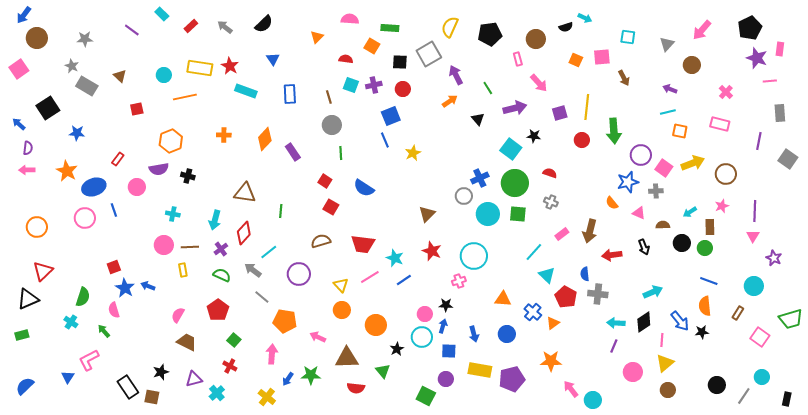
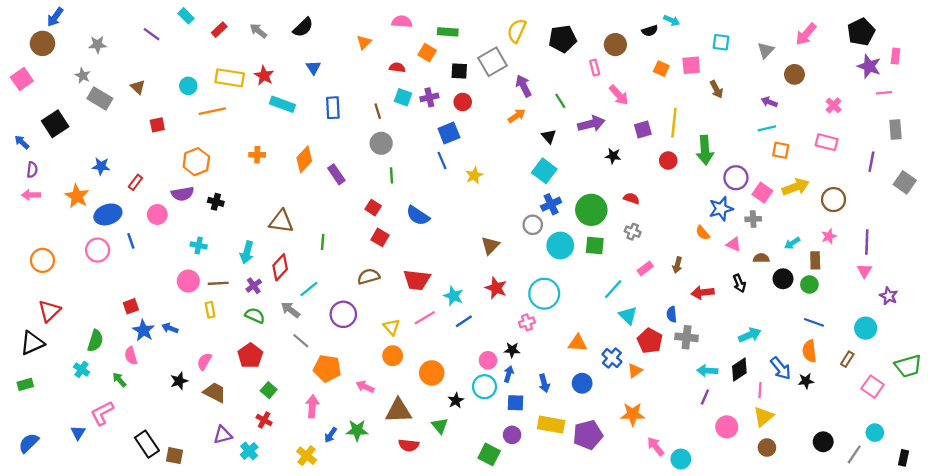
blue arrow: (24, 15) -> (55, 17), moved
blue star: (77, 133) -> (101, 166), moved
cyan square: (511, 149) -> (544, 171), moved
brown arrow: (590, 231) -> (677, 265), size x0.6
black star: (161, 372) -> (179, 381), moved

